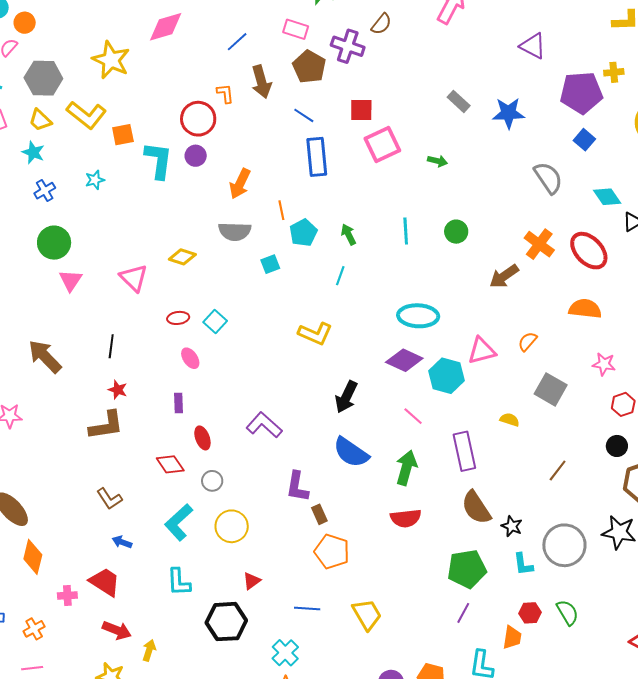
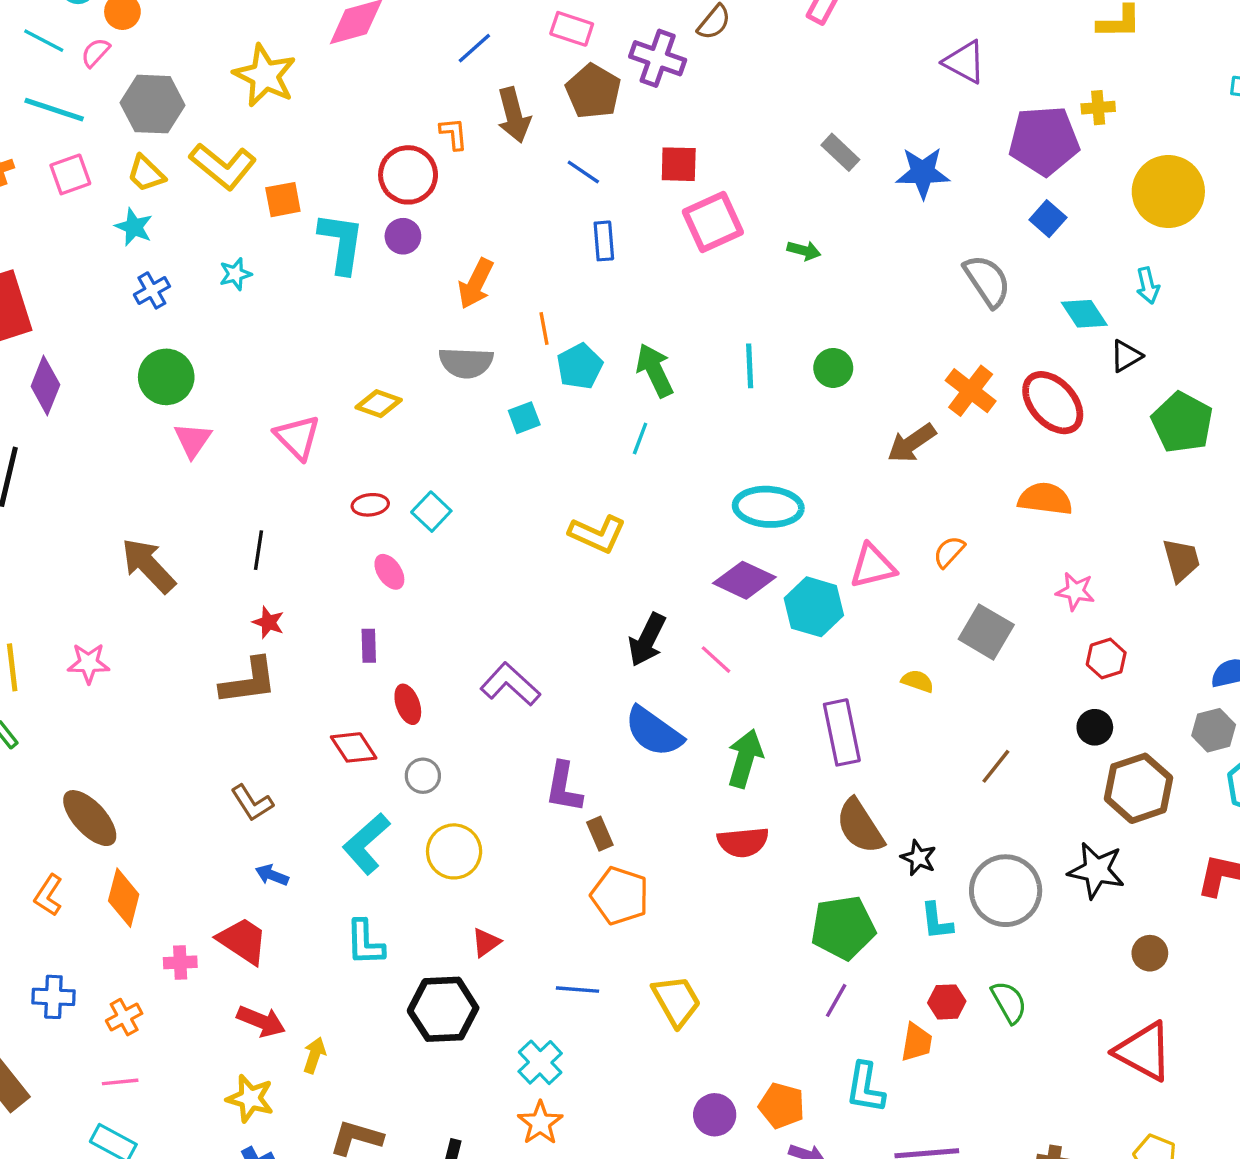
blue rectangle: (317, 157) -> (604, 241), size x0.6
green arrow: (349, 234) -> (655, 370), size x1.5
pink line: (413, 416) -> (716, 660), moved

